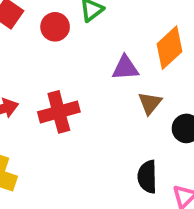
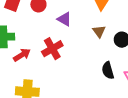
purple triangle: (125, 68) -> (64, 19), moved, turned 49

